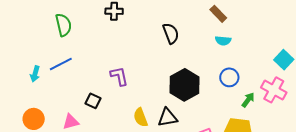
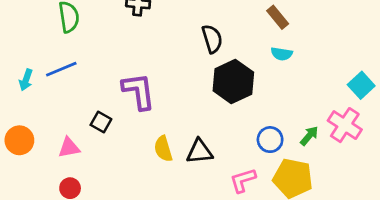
purple L-shape: (119, 76) -> (139, 91), size x1.4
blue circle: (229, 77) -> (270, 140), moved
black hexagon: (185, 85) -> (233, 81), moved

